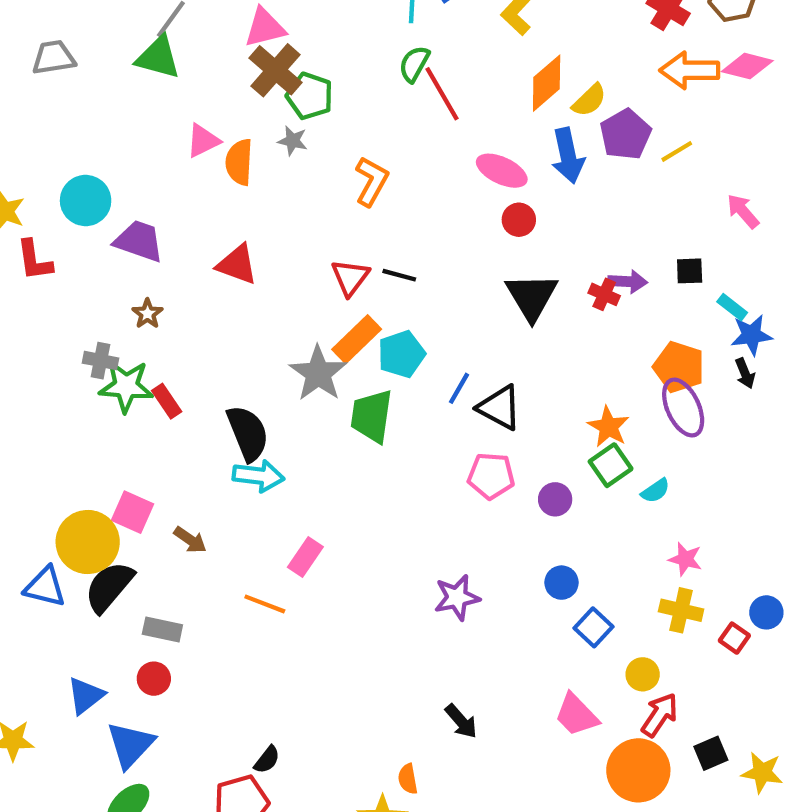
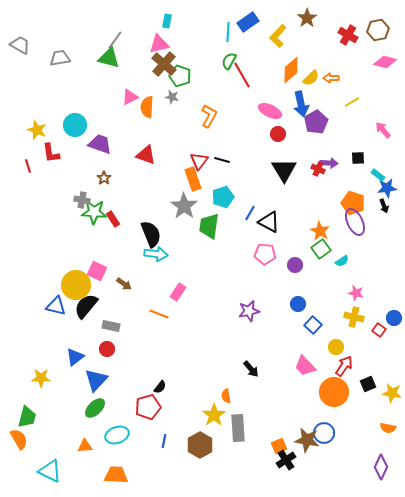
orange arrow: (690, 70) -> (331, 78), moved, size x0.6
purple pentagon: (626, 134) -> (316, 122), moved
orange rectangle: (357, 339) -> (193, 179), moved, turned -65

